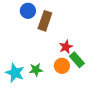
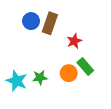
blue circle: (28, 11) -> (31, 21), moved
red star: (66, 47) -> (74, 41), moved

